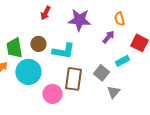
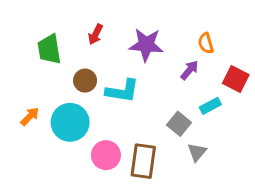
green trapezoid: (14, 48) -> (49, 49), moved
brown rectangle: (73, 79) -> (143, 161), moved

